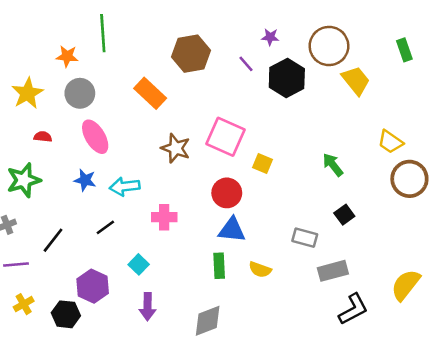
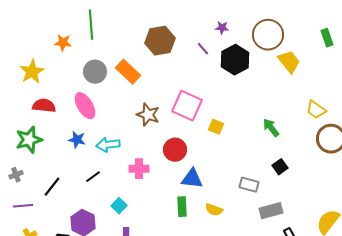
gray circle: (80, 93) -> (95, 72), moved
red semicircle: (43, 137) -> (44, 106), size x1.6
red circle: (227, 193) -> (175, 150), moved

